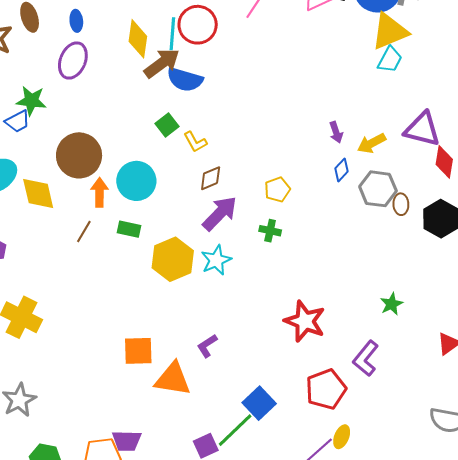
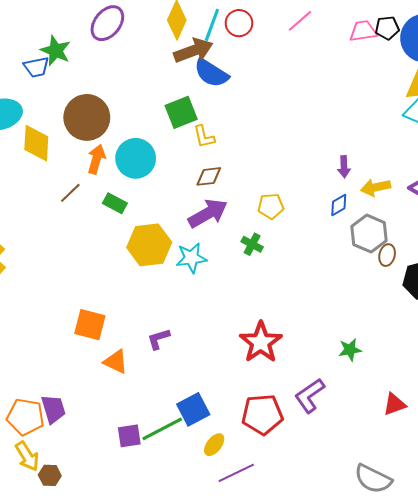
red circle: (198, 25) -> (239, 23), size x0.7
green square: (167, 125) -> (181, 112), size x1.4
orange triangle: (173, 379) -> (116, 362), size x0.7
yellow ellipse: (342, 437) -> (214, 445), moved
purple trapezoid: (127, 441) -> (53, 409), turned -124

